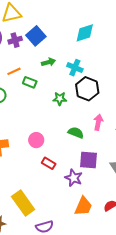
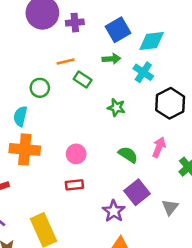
cyan diamond: (85, 33) -> (152, 41), moved
blue square: (36, 36) -> (118, 30), moved
black hexagon: (87, 89) -> (170, 103), moved
purple square: (89, 160) -> (137, 192), turned 36
red rectangle: (49, 163) -> (74, 185), moved, turned -48

